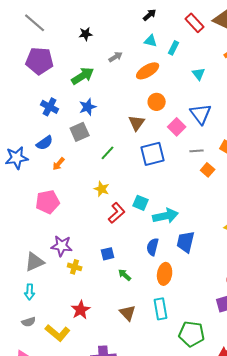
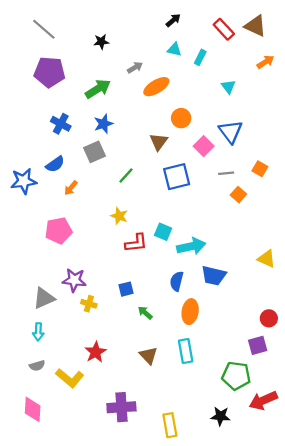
orange ellipse: (148, 71) -> (156, 87), moved
red L-shape: (117, 213) -> (136, 243), turned 35
blue trapezoid: (186, 242) -> (214, 276), turned -90
green pentagon: (192, 334) -> (236, 376), moved

